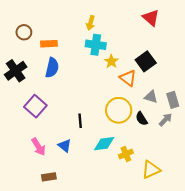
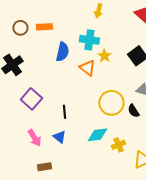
yellow arrow: (91, 23) -> (98, 11), moved
orange rectangle: (49, 44) -> (44, 27), moved
blue semicircle: (52, 68) -> (62, 52), moved
orange triangle: (128, 78) -> (87, 68), moved
black line: (80, 121) -> (64, 112), moved

